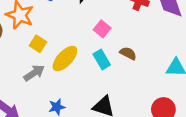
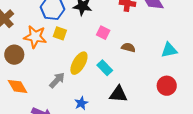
yellow square: (38, 44) -> (60, 33), moved
cyan rectangle: (102, 60) -> (105, 68), moved

